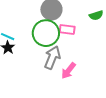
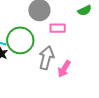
green circle: (46, 33) -> (20, 40), moved

